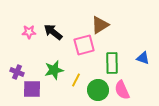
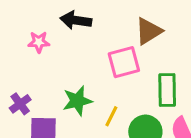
black arrow: (53, 32) -> (76, 20), moved, turned -30
purple cross: (17, 72) -> (20, 104), turned 32

